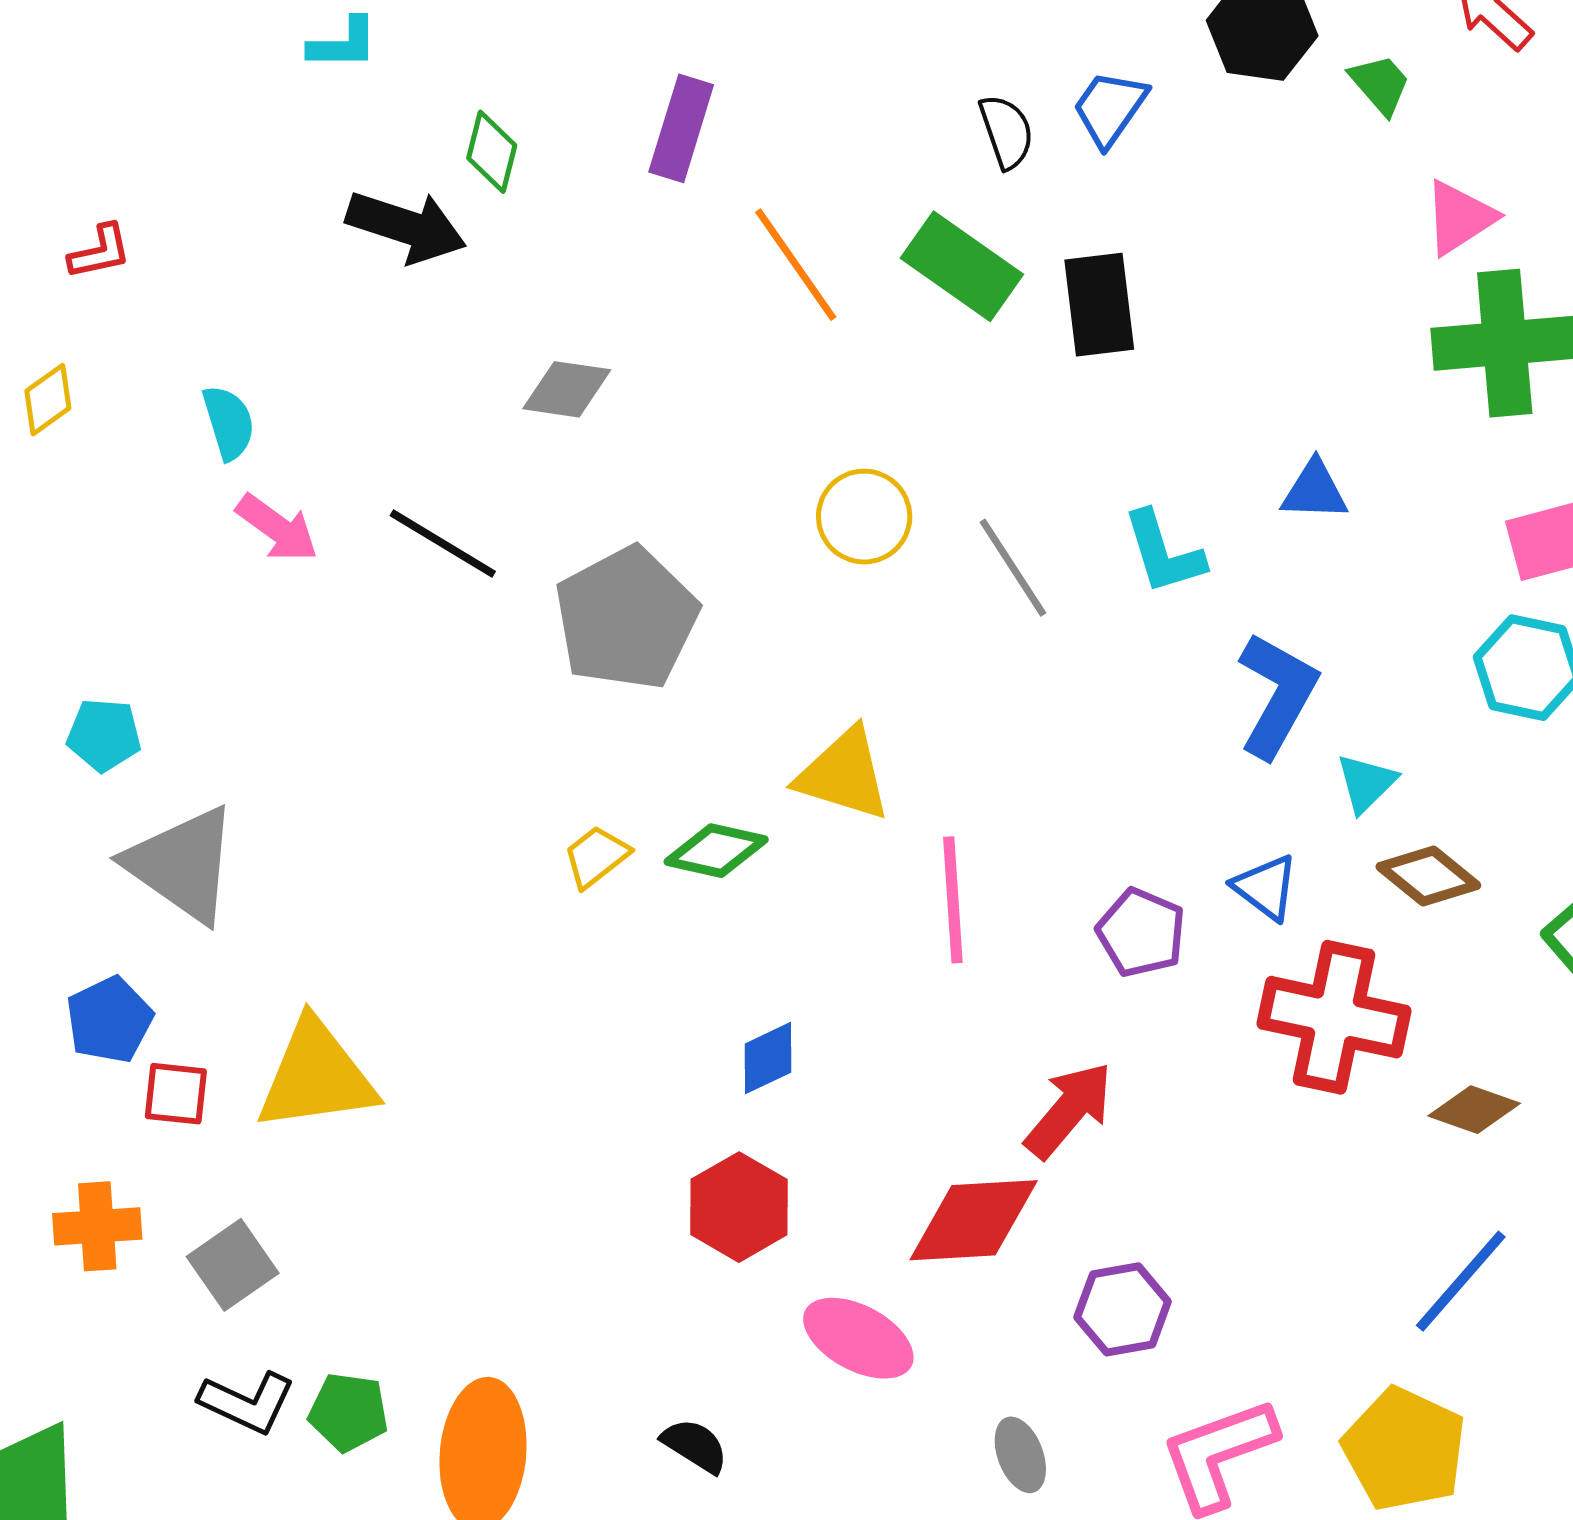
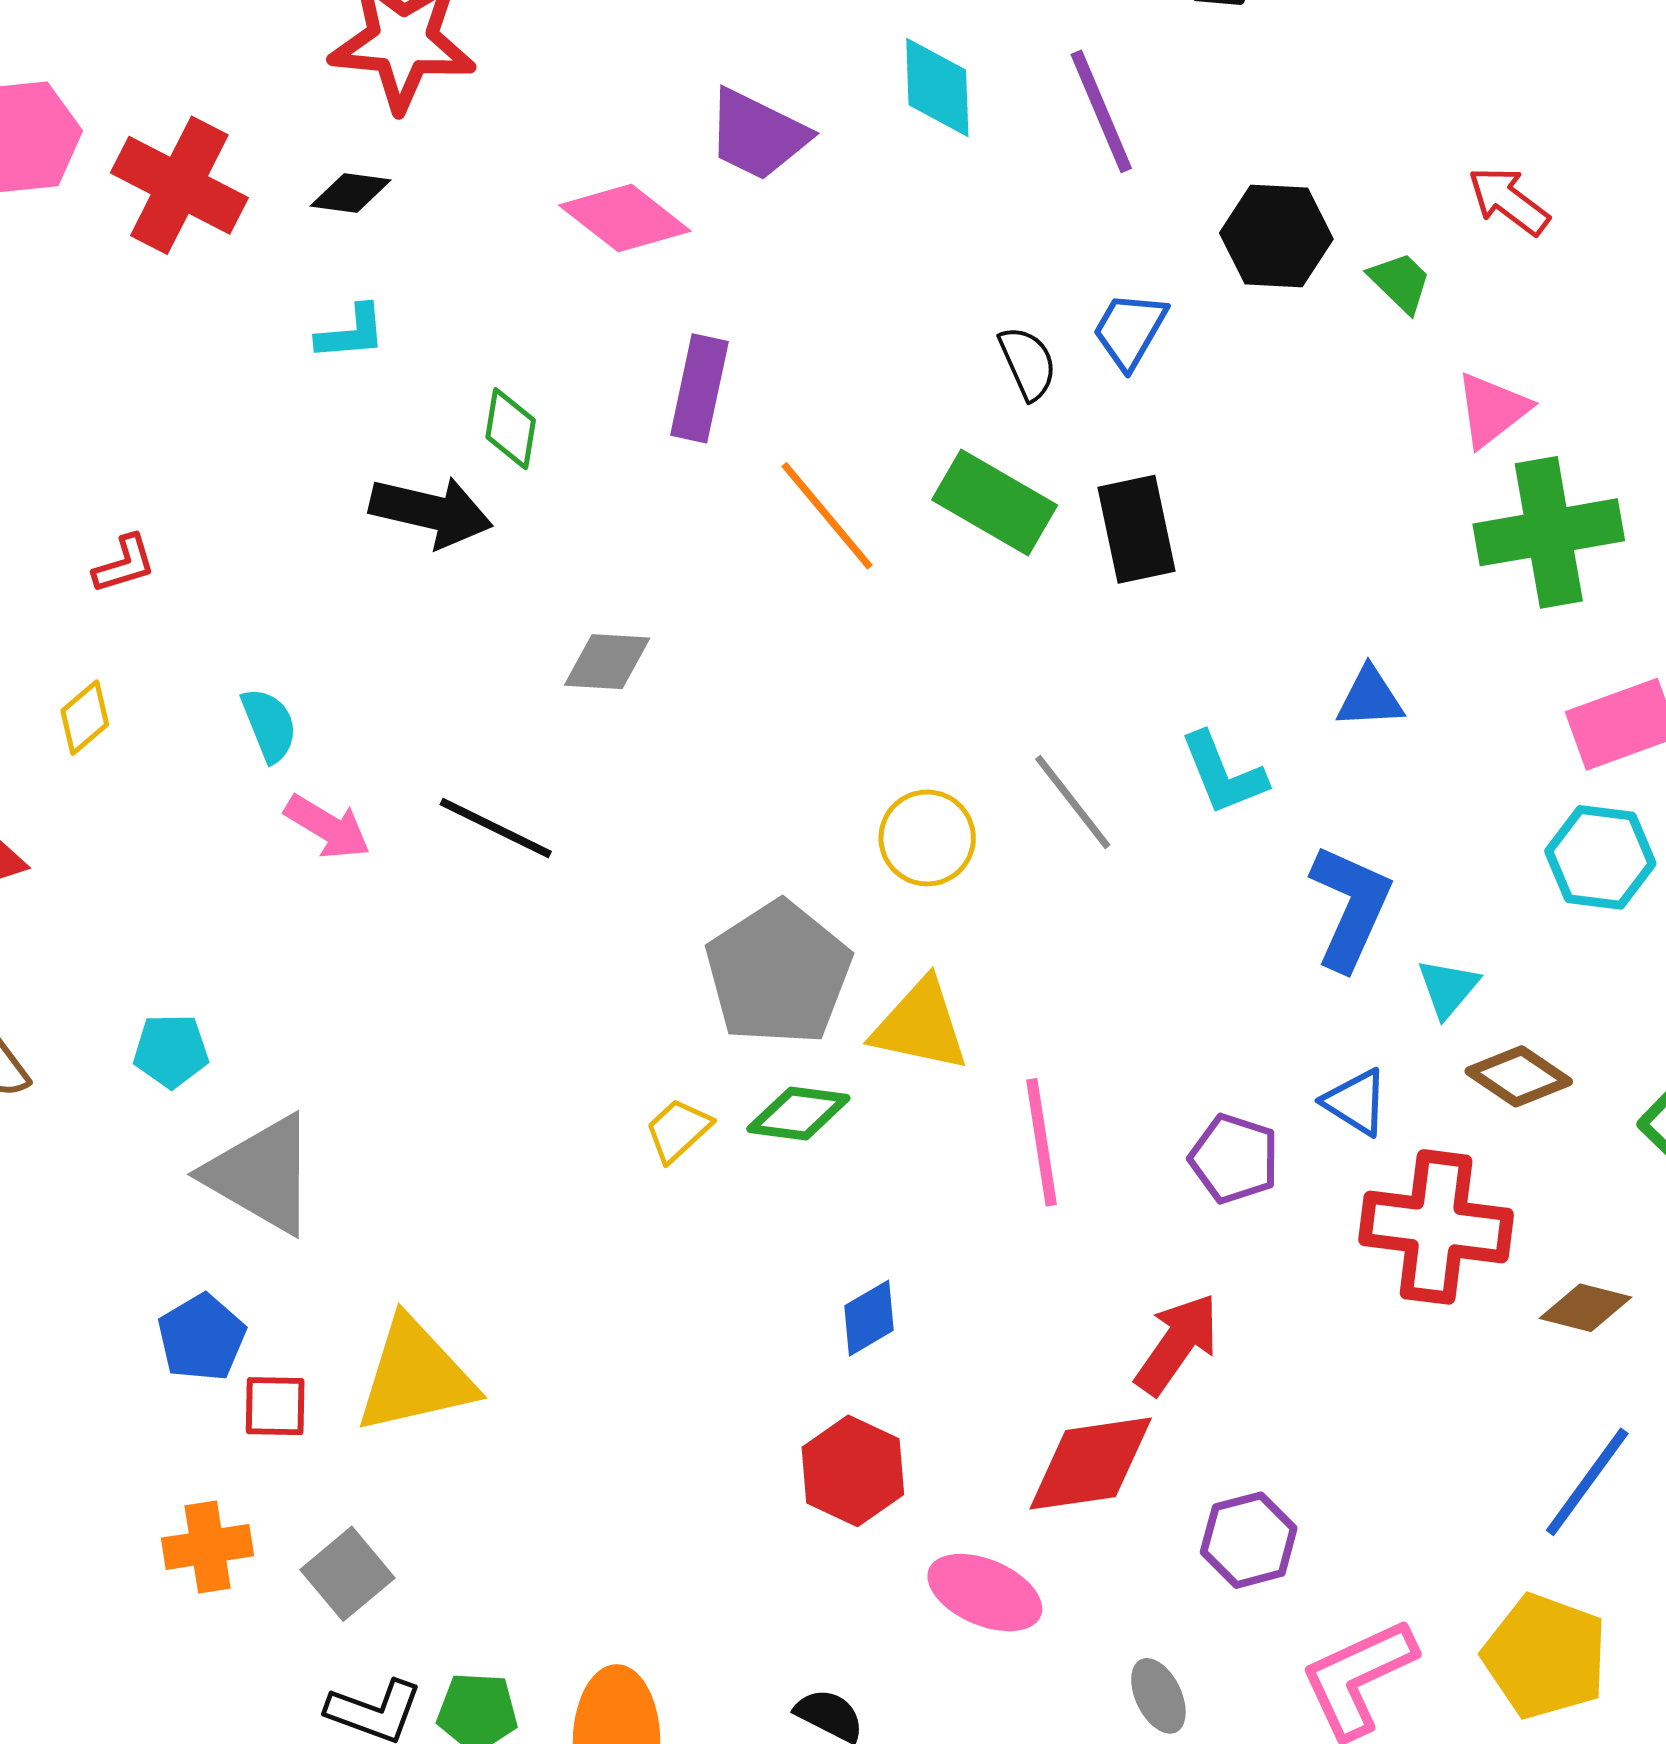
yellow circle: (864, 517) -> (927, 838), moved
gray pentagon: (626, 618) -> (778, 973), moved

